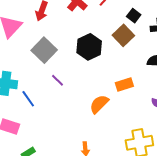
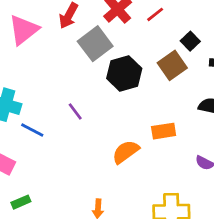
gray square: (44, 50) -> (95, 44), moved
blue line: (28, 99) -> (32, 130), turned -36

